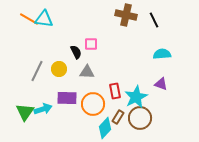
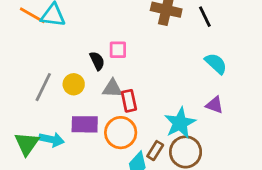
cyan semicircle: (162, 54) -> (216, 64), turned 48
red rectangle: (115, 91) -> (129, 101), moved
cyan arrow: (43, 109) -> (52, 139), turned 30

